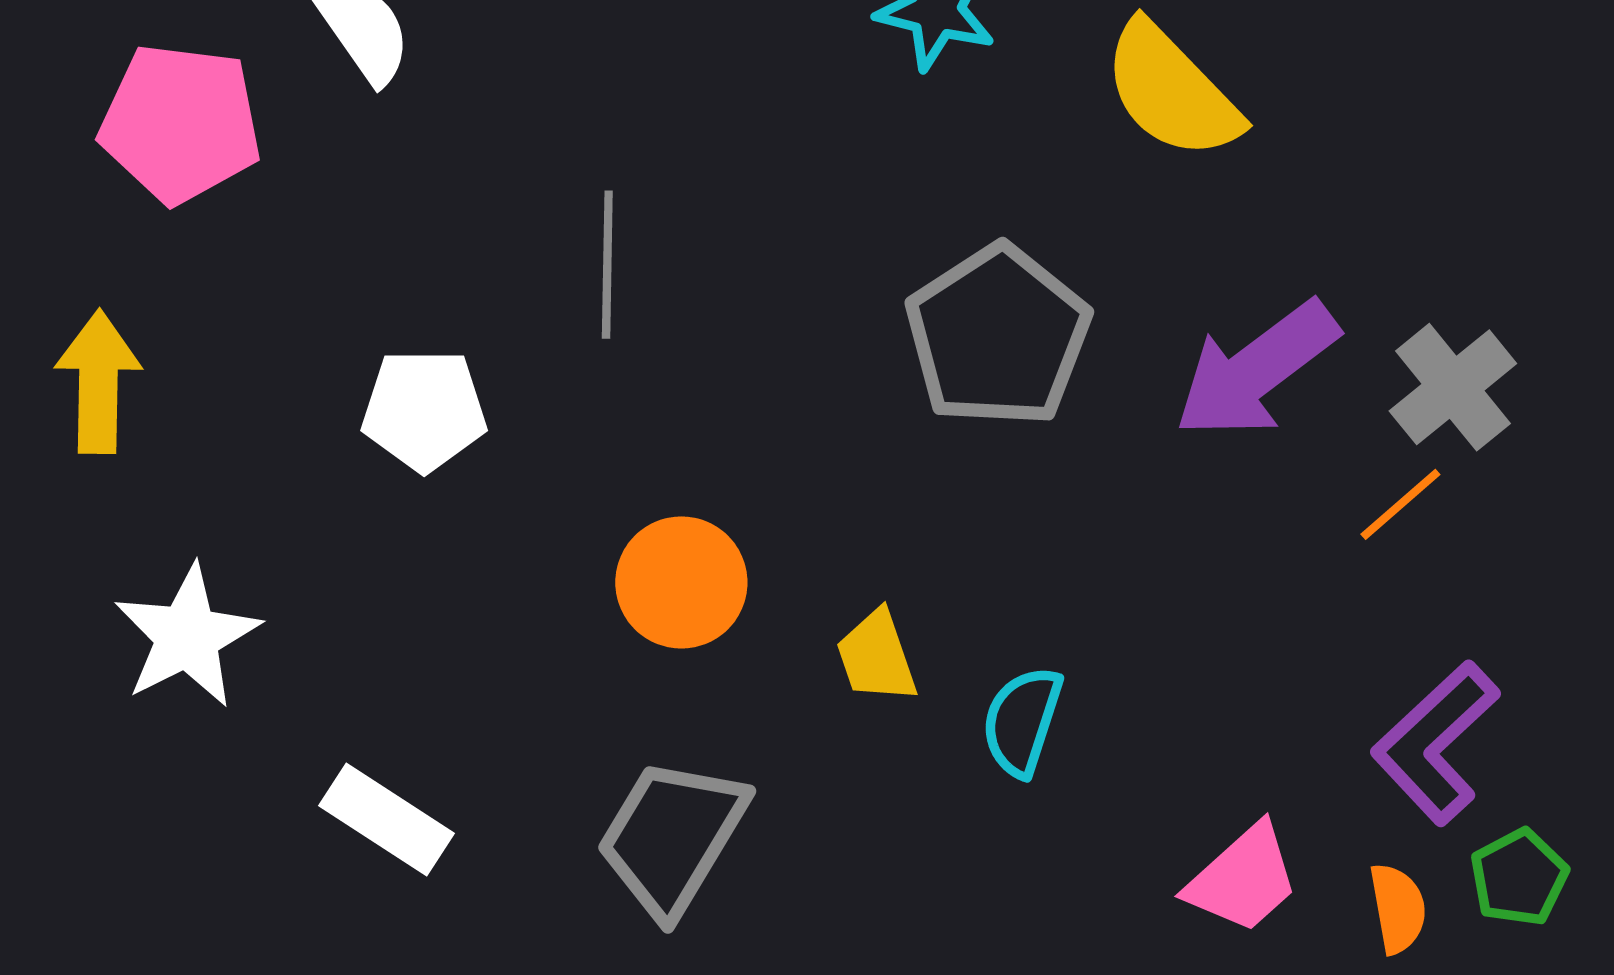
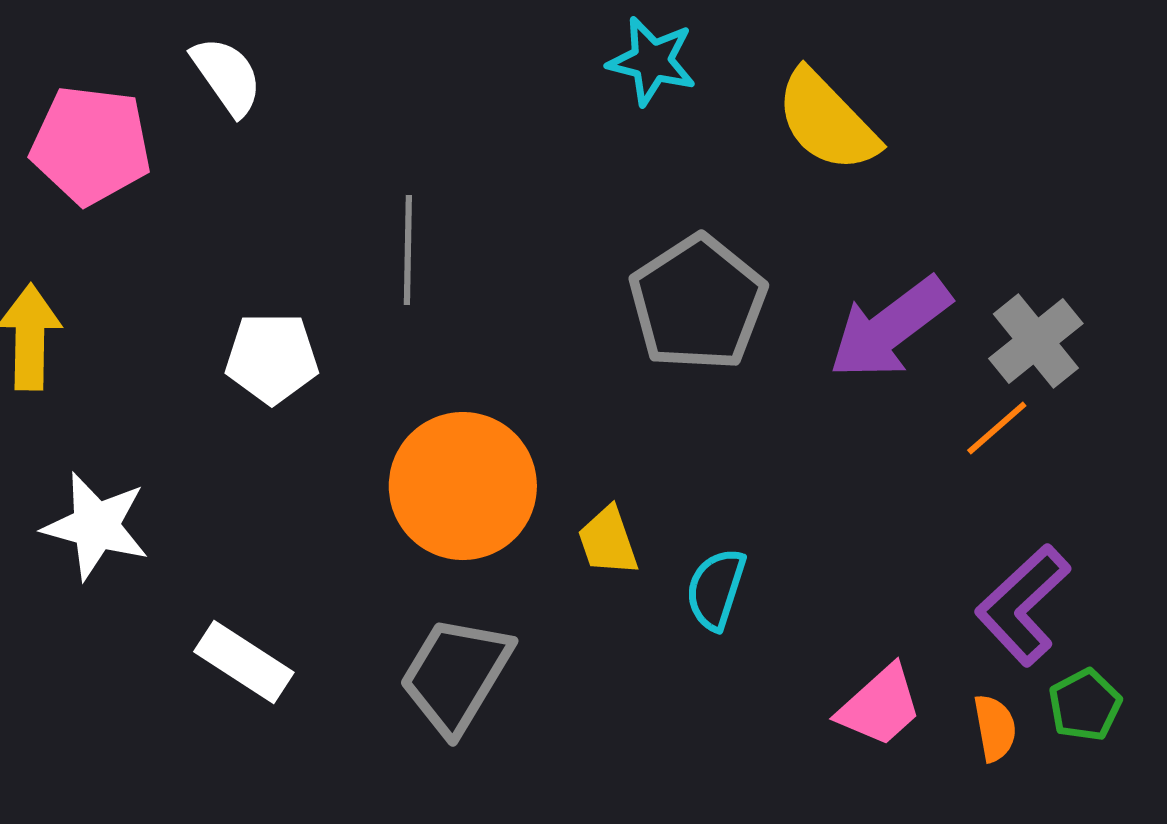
orange circle: (681, 582) -> (463, 486), size x1.5
white star: (187, 636) -> (96, 526), turned -30

